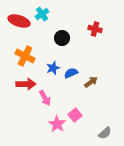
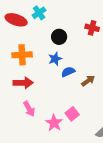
orange cross: (25, 56) -> (22, 55), turned -30
blue star: (53, 68) -> (55, 59), moved
pink arrow: (45, 98) -> (29, 109), moved

